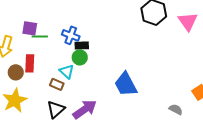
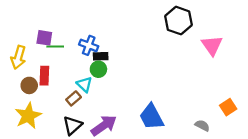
pink triangle: (188, 21) -> (212, 45), moved
brown rectangle: (57, 84) -> (74, 98), turned -64
blue trapezoid: (126, 84) -> (151, 117), moved

